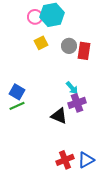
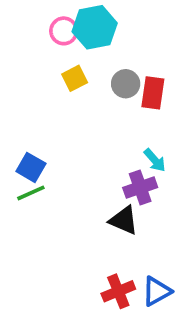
cyan arrow: (72, 88) -> (155, 160), moved
black triangle: (59, 116) -> (124, 220), moved

